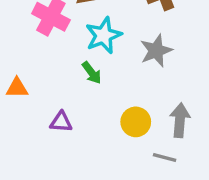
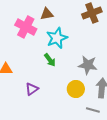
gray star: (156, 51) -> (88, 65), moved, turned 30
purple triangle: (61, 122) -> (32, 89), turned -40

